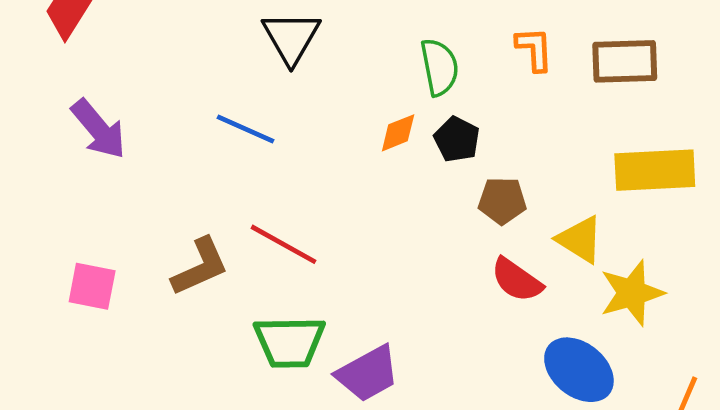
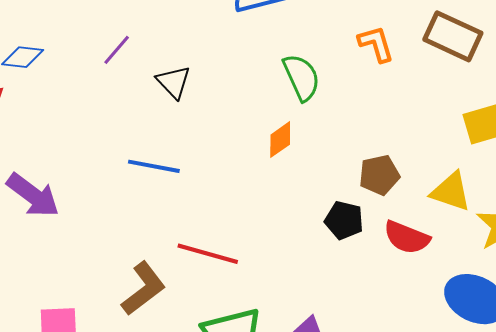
black triangle: (291, 37) -> (174, 82), size x0.7
brown rectangle: (625, 61) -> (453, 36), turned 40
black pentagon: (457, 139) -> (344, 220), moved

